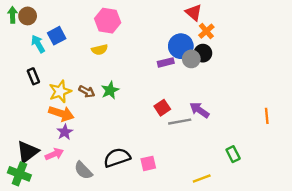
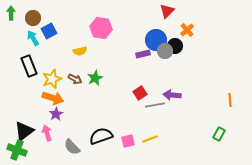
red triangle: (194, 12) -> (167, 11), turned 35
brown circle: (28, 16) -> (33, 18), moved
pink hexagon: (108, 21) -> (101, 28), moved
orange cross: (206, 31) -> (187, 30), moved
yellow semicircle: (100, 50) -> (80, 51), moved
black rectangle: (33, 76) -> (29, 66), size x1.5
purple arrow: (199, 110) -> (172, 95), turned -30
pink arrow: (54, 154) -> (47, 133), turned -84
green rectangle: (233, 154) -> (219, 134), moved, turned 56
yellow line: (202, 179) -> (150, 139), moved

